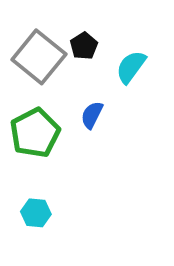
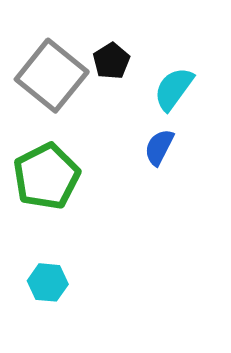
blue semicircle: (92, 115) -> (159, 147), moved

